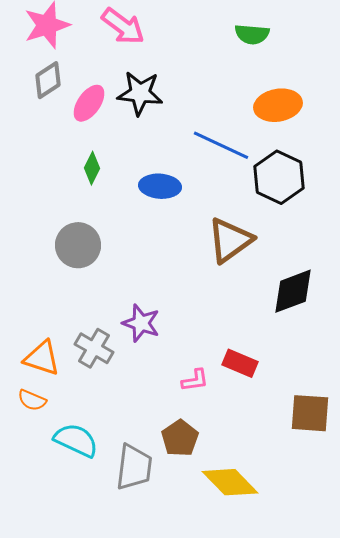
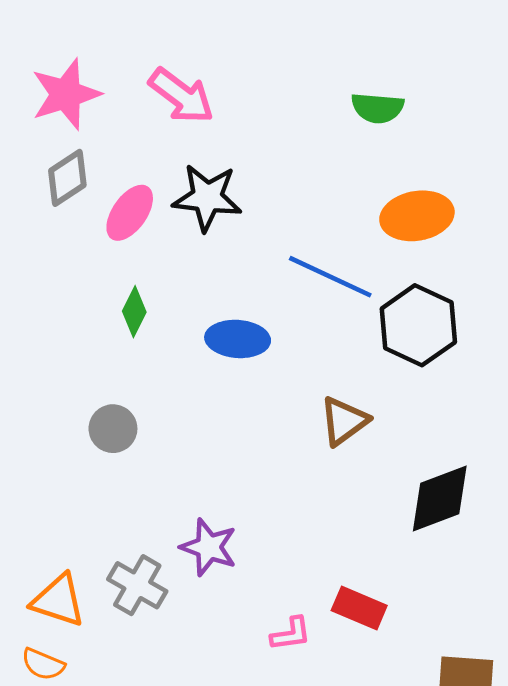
brown triangle: (230, 240) -> (344, 421), size x0.7
gray circle: (78, 245) -> (113, 429), size x0.7

